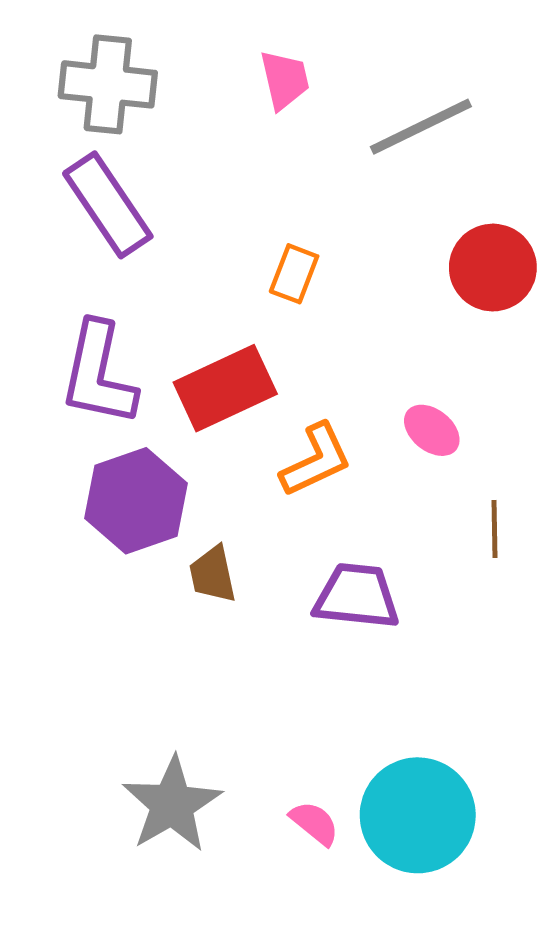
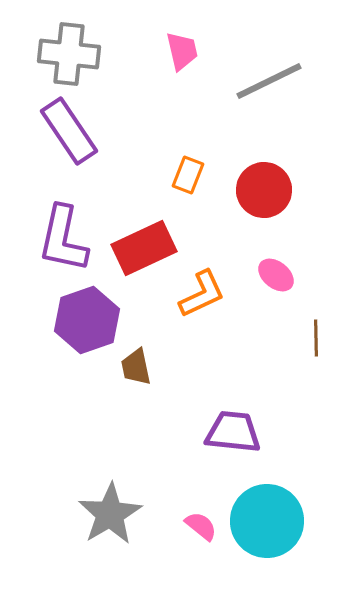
red circle: (493, 268) -> (264, 190), moved
purple trapezoid: (357, 596) -> (233, 432), moved

